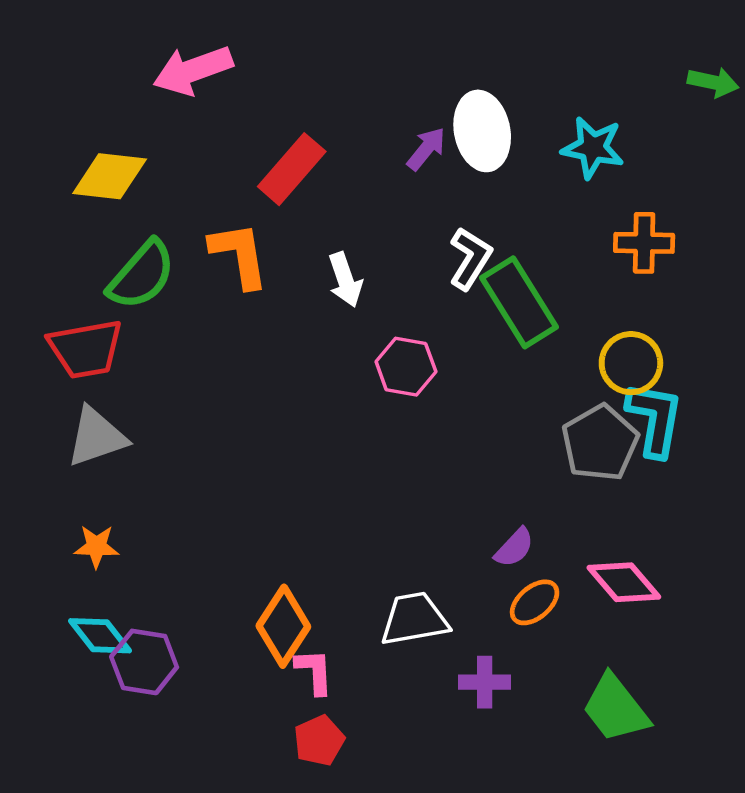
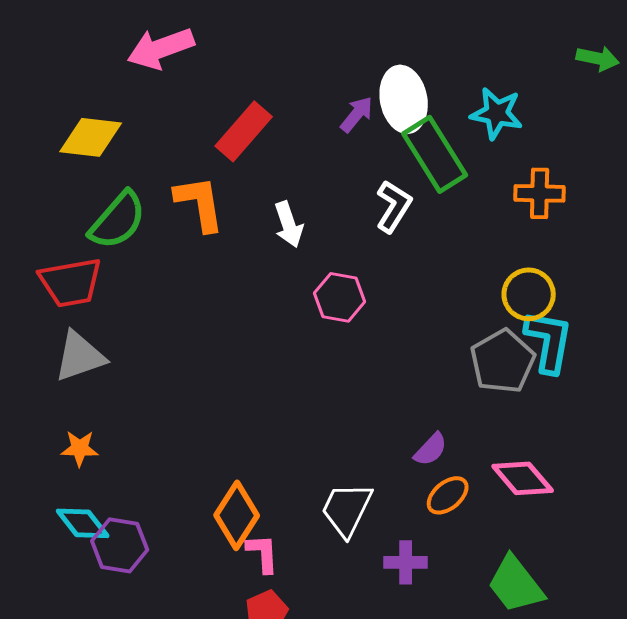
green rectangle: (519, 302) -> (435, 154), moved
white trapezoid: (414, 619) -> (347, 509), turned -54

